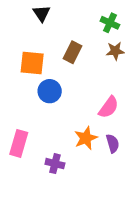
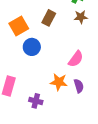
orange square: (32, 63) -> (19, 26), turned -36
orange star: (86, 138) -> (59, 82), turned 30

